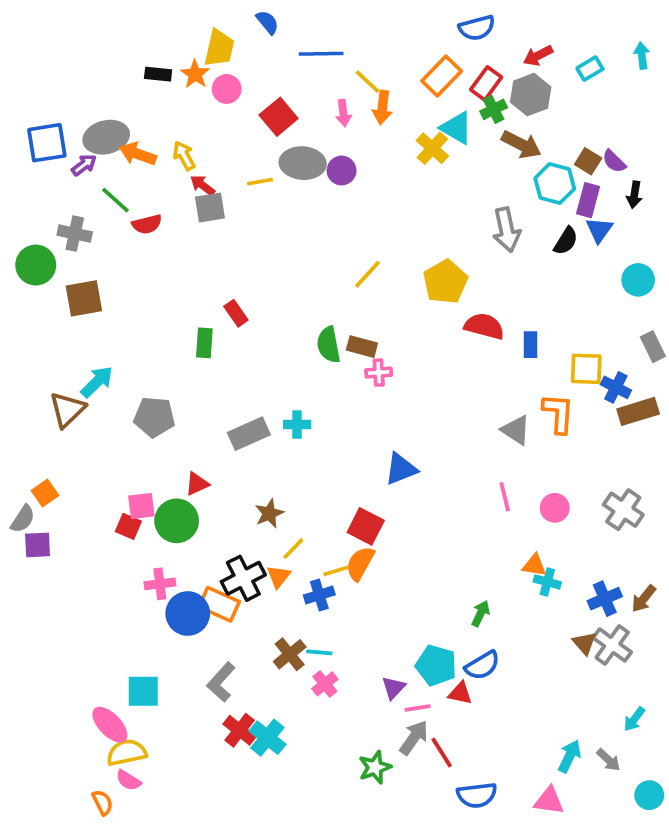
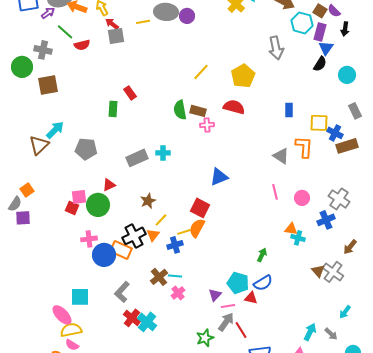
black semicircle: (566, 241) -> (320, 64), moved
red semicircle: (484, 326) -> (234, 107), moved
blue cross: (605, 599) -> (326, 220), moved

